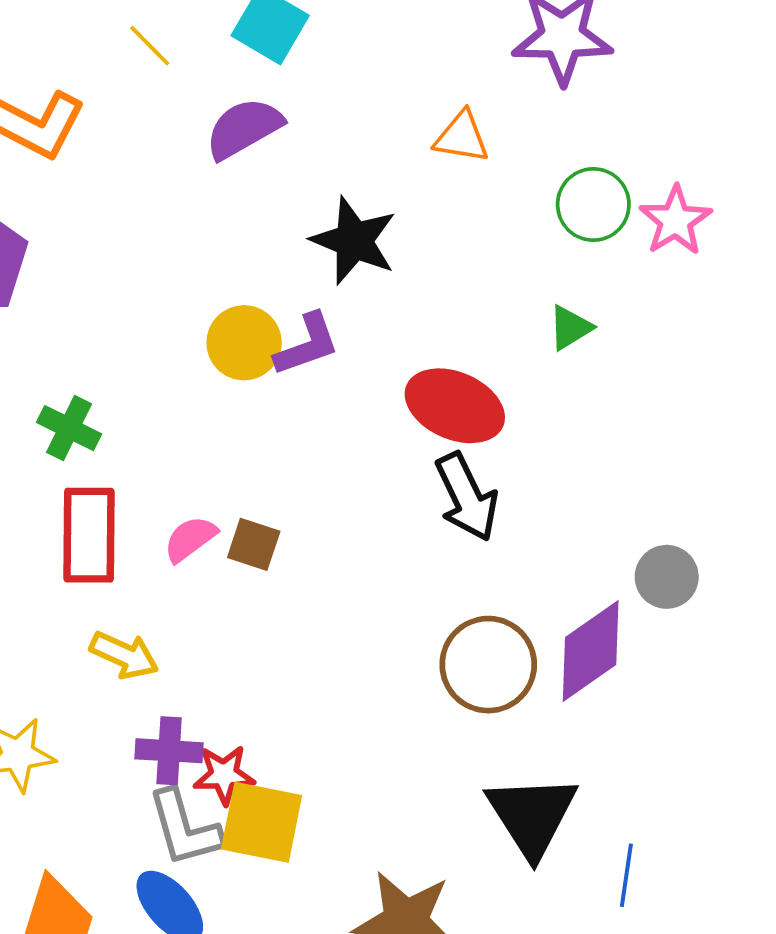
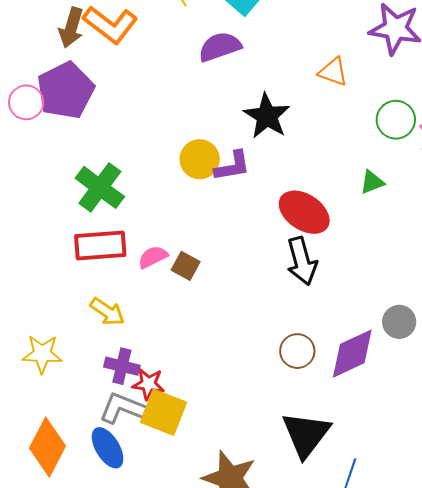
green cross: (69, 428) -> (100, 187), size x1.5
red rectangle: (89, 535) -> (100, 245), turned 75
brown circle: (488, 665) -> (297, 351), size x0.7
gray L-shape: (185, 828) -> (123, 408), turned 117

